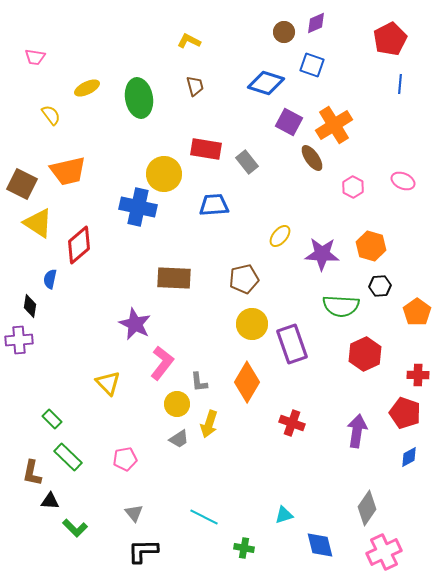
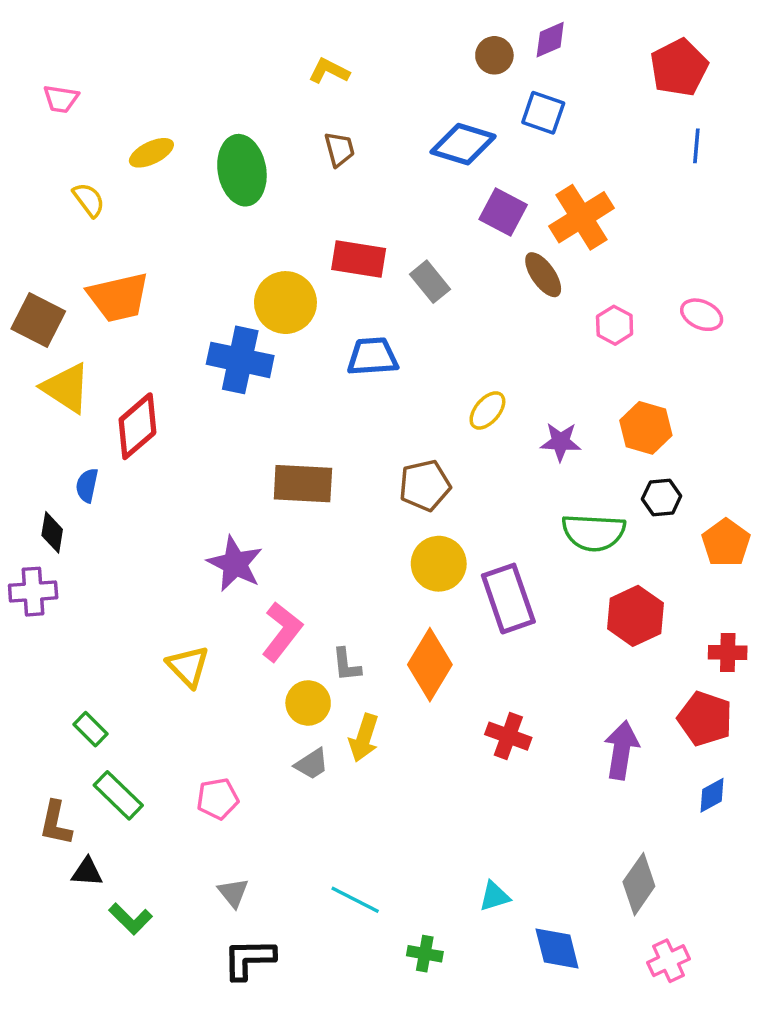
purple star: (322, 254) -> (561, 442), size x0.7
pink cross: (384, 552) -> (669, 961), size x0.7

